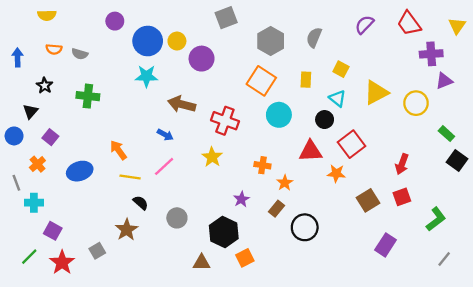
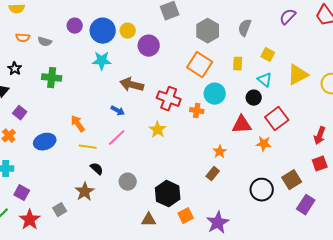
purple circle: (115, 21) -> (75, 26), moved
orange cross: (262, 165) -> (197, 111), moved
purple star: (241, 199) -> (218, 223), moved, size x1.6
brown square: (368, 200) -> (292, 180), moved
black circle: (305, 227) -> (262, 190), moved

